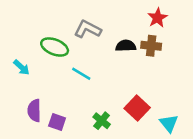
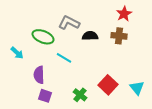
black semicircle: (126, 46) -> (90, 36), moved
purple semicircle: (34, 111) -> (39, 75), moved
cyan triangle: (169, 123) -> (137, 88), moved

